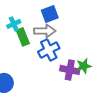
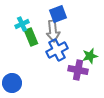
gray arrow: (45, 31) -> (53, 31), turned 85
green star: (84, 66) -> (90, 56), moved

